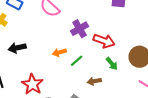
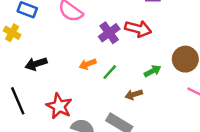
red arrow: (104, 41) -> (138, 29), moved
green arrow: (112, 64) -> (153, 71), turned -72

